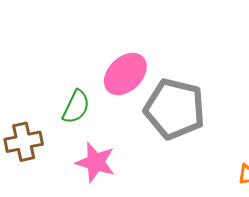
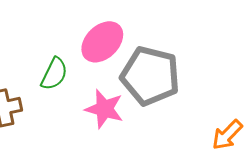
pink star: (96, 162) -> (104, 109), moved

